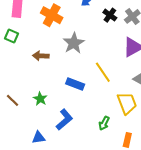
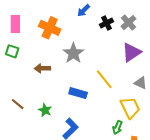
black cross: (110, 15) -> (106, 23), turned 32
brown line: (13, 100) -> (18, 104), moved
green arrow: (104, 123) -> (117, 127), moved

